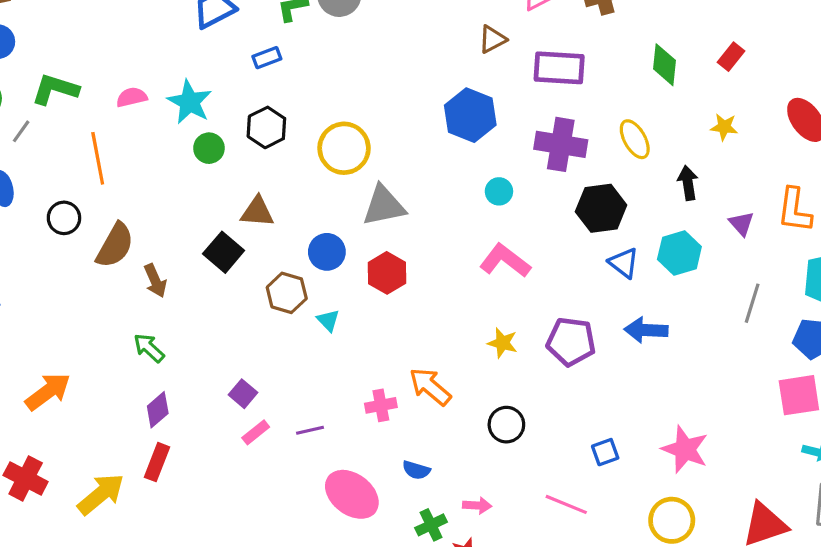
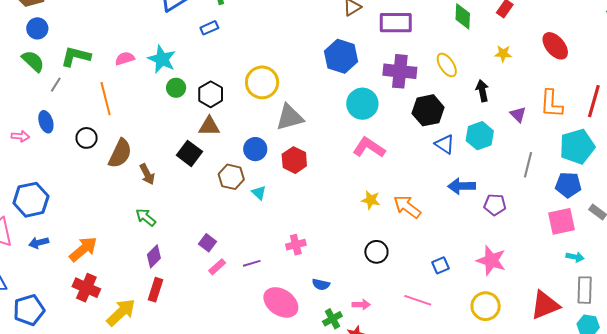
black hexagon: (266, 127) -> (211, 94), moved
cyan circle: (499, 191) -> (362, 104), size x1.8
purple pentagon: (571, 342) -> (495, 205), moved, size x0.7
orange arrow: (430, 387) -> (407, 207), moved
red cross: (26, 478) -> (86, 288), moved

